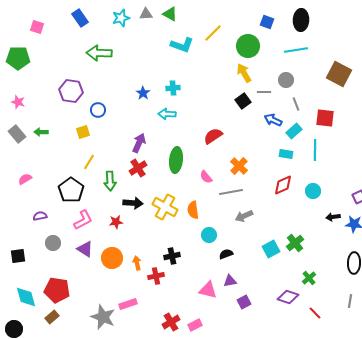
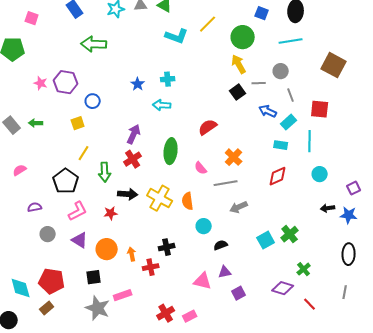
pink star: (18, 102) -> (41, 83), moved
cyan circle: (313, 191) -> (320, 174), moved
black square: (18, 256) -> (94, 277), moved

